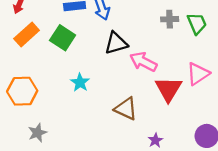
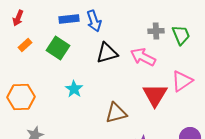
orange rectangle: (27, 34) -> (25, 45), size x0.6
pink arrow: (143, 62) -> (143, 57), moved
brown triangle: (126, 109) -> (116, 113), turned -40

